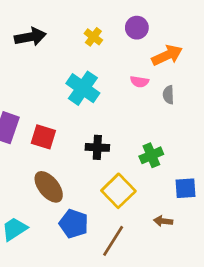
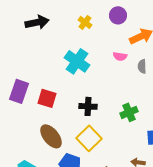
yellow square: (118, 191) -> (89, 138), moved

